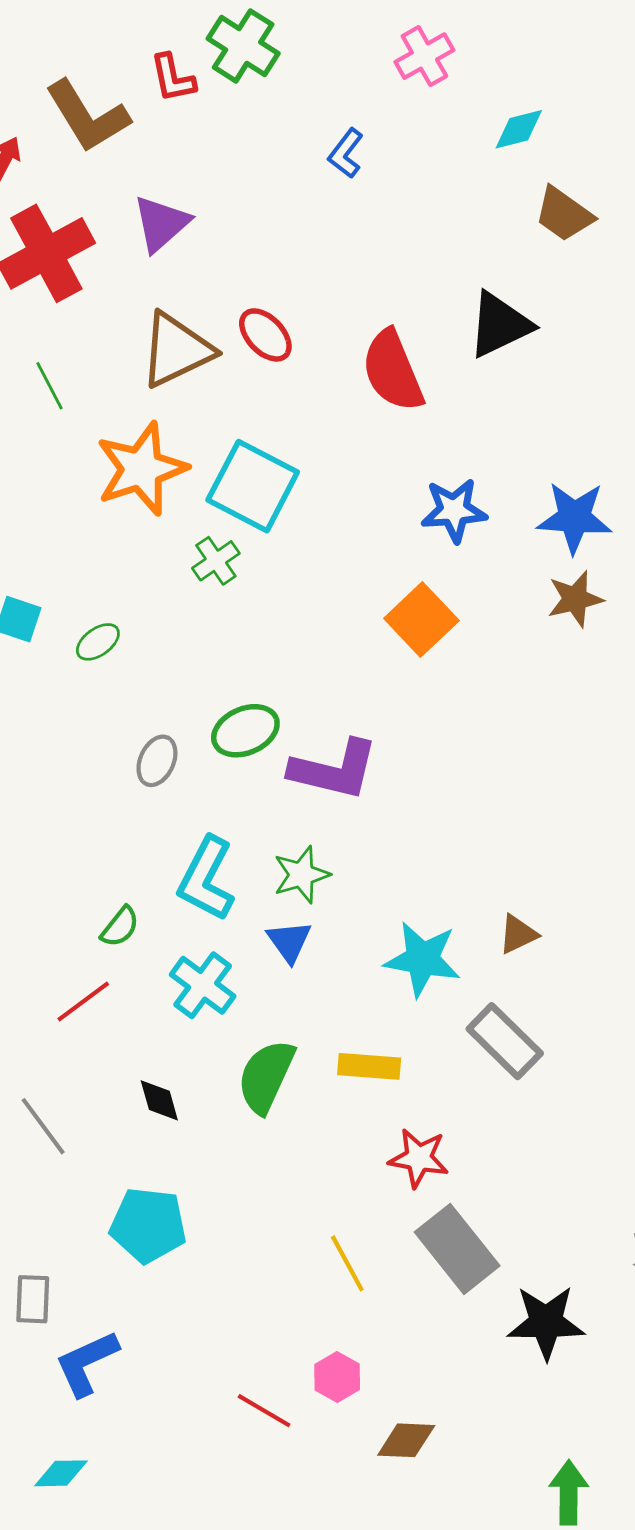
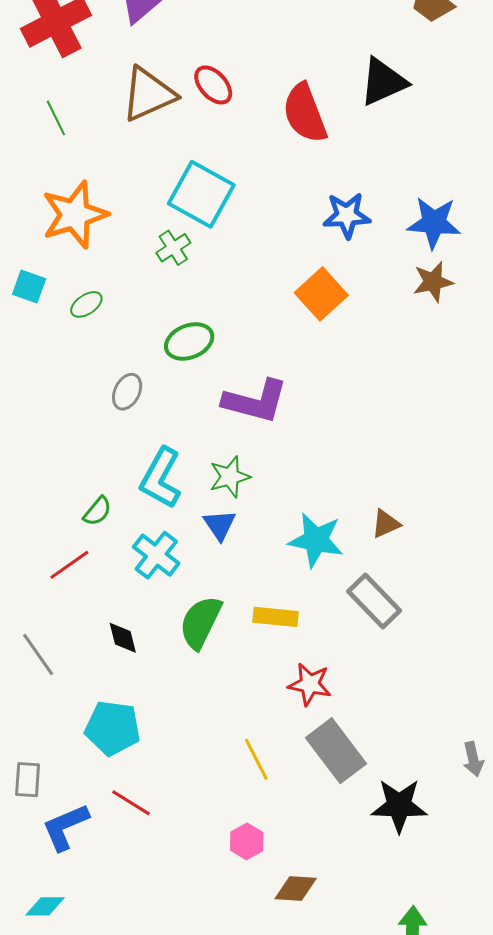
orange star: (141, 469) -> (75, 215), moved
green ellipse: (245, 731) -> (189, 341), moved
red line: (264, 1411) -> (131, 803), moved

